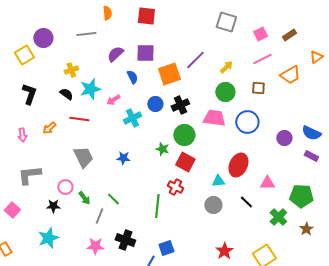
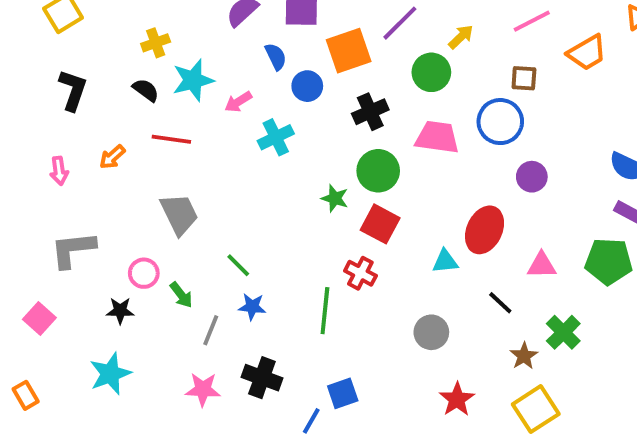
green circle: (225, 92) -> (431, 72), moved
blue circle: (155, 104) -> (307, 86), moved
blue circle: (247, 122) -> (500, 122), moved
purple circle: (284, 138) -> (532, 177), moved
blue star: (123, 158) -> (252, 307), moved
green pentagon: (301, 196) -> (609, 261), moved
green line: (113, 199) -> (238, 265), moved
gray circle: (213, 205) -> (431, 332), moved
brown star: (306, 229) -> (524, 356), moved

